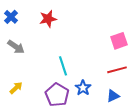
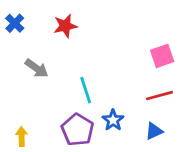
gray arrow: (16, 47) -> (37, 68), moved
yellow arrow: (16, 88) -> (22, 137), moved, turned -48

